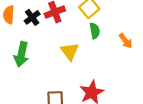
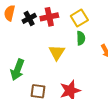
green arrow: (21, 54) -> (17, 70), moved

